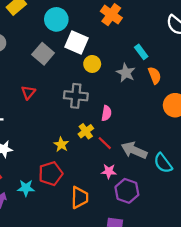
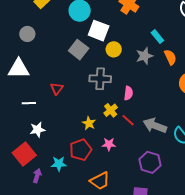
gray square: (43, 54) -> (79, 50), moved
gray star: (126, 73) -> (144, 56), turned 30
red triangle: (28, 92) -> (57, 89), moved
pink star: (109, 171) -> (109, 144), moved
orange trapezoid: (80, 197) -> (100, 181), moved, turned 65

